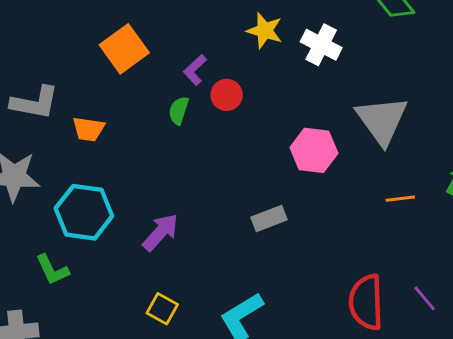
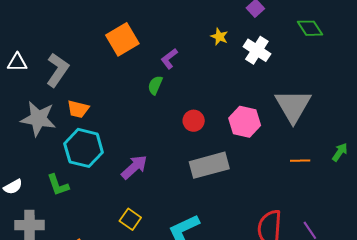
yellow star: (265, 31) -> (219, 37), size x0.7
red circle: (227, 95) -> (194, 121), moved
gray L-shape: (35, 103) -> (58, 70), turned -72
orange trapezoid: (88, 129) -> (78, 109), moved
gray rectangle: (269, 219) -> (209, 165), size x1.6

